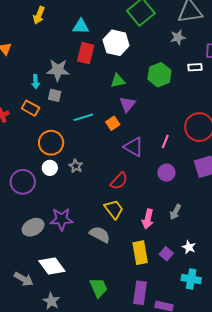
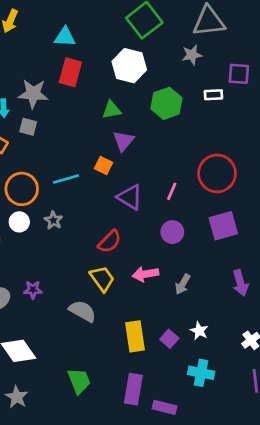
white hexagon: (116, 43) -> (129, 66), moved
cyan line: (83, 117) -> (66, 179), moved
orange square: (113, 123) -> (104, 165), turned -32
purple star: (62, 219) -> (33, 290), size x0.6
pink arrow: (148, 219) -> (145, 274), moved, turned 66

